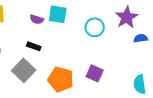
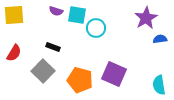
purple semicircle: (37, 19) -> (56, 11), moved
cyan circle: (95, 27) -> (96, 28), moved
purple square: (95, 73) -> (114, 74), size x1.4

